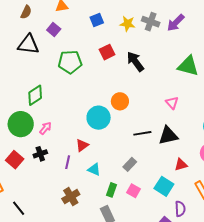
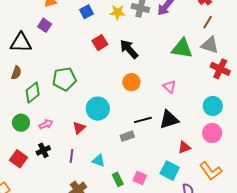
brown semicircle: (26, 12) -> (16, 73), moved
green pentagon: (70, 62) -> (64, 79), moved
orange circle: (120, 101) -> (131, 82), moved
green circle: (21, 124) -> (21, 123), size x0.7
pink arrow: (45, 128) -> (46, 124), turned 32
red triangle: (82, 145) -> (79, 128), moved
gray rectangle: (130, 164) -> (127, 136), moved, turned 32
green rectangle: (111, 190) -> (118, 179), turned -40

